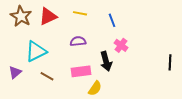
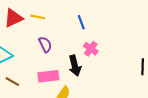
yellow line: (80, 13) -> (38, 17), moved
purple semicircle: (78, 41) -> (45, 44), turned 70

